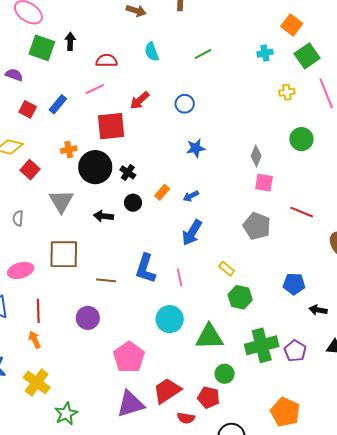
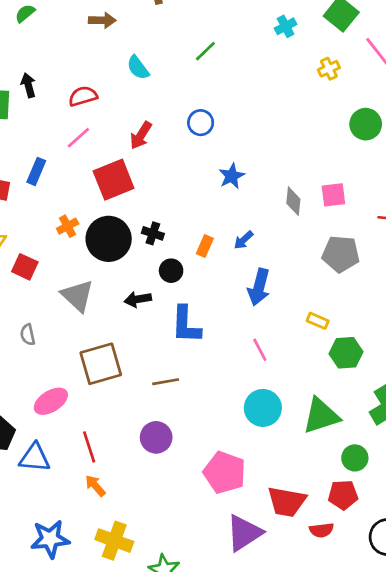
gray diamond: (256, 156) -> (293, 201), moved
blue L-shape: (146, 269) -> (186, 325), moved
red trapezoid: (167, 391) -> (287, 502), turned -120

